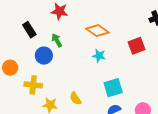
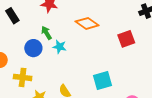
black rectangle: (29, 30) -> (12, 16), moved
cyan star: (99, 56) -> (60, 47), moved

